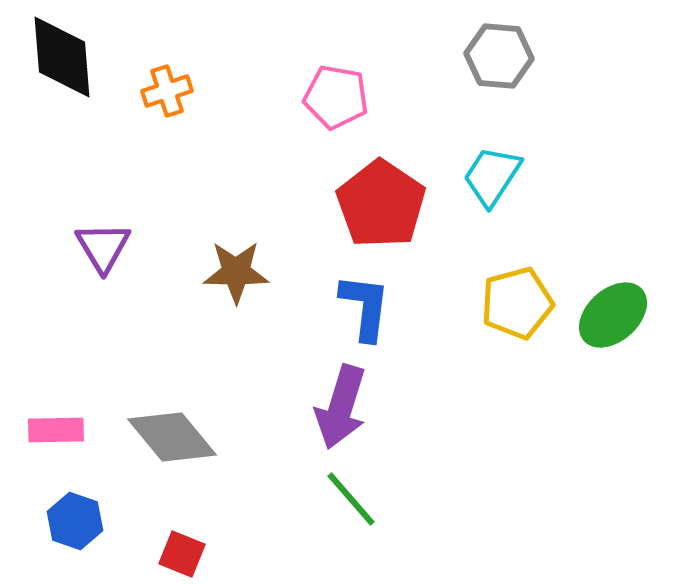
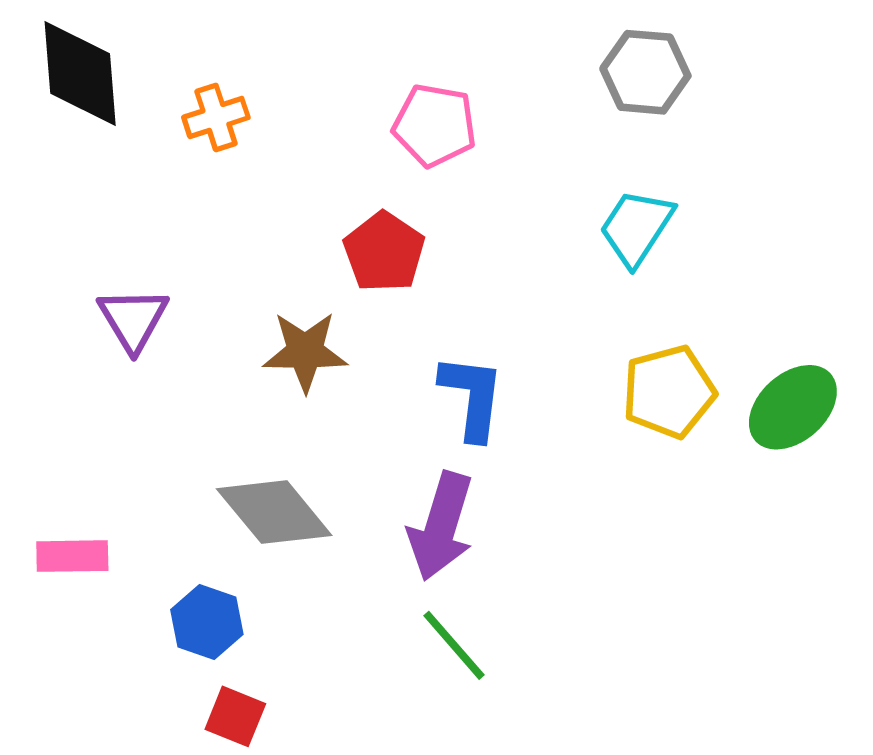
red pentagon: (381, 204) -> (384, 252), moved, size x0.7
gray diamond: (172, 437) -> (274, 512), moved
blue hexagon: (75, 521) -> (207, 622), moved

